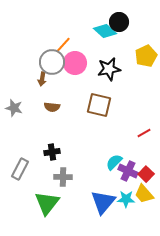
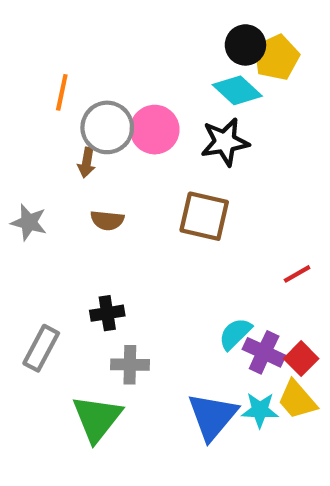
cyan diamond: (105, 31) -> (237, 90), moved
orange line: (63, 45) -> (62, 92), moved, turned -30
yellow pentagon: (146, 56) -> (276, 57), moved

